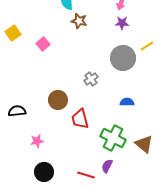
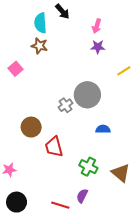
brown star: (79, 21) -> (39, 46), moved
gray circle: (123, 58) -> (87, 95), moved
green cross: (113, 138) -> (88, 167), size x0.7

